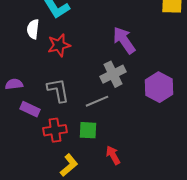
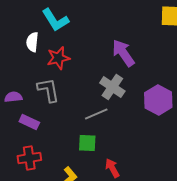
gray cross: (113, 74) -> (112, 87), turned -30
gray L-shape: (58, 90) -> (48, 90), moved
red cross: (55, 130) -> (29, 158), moved

